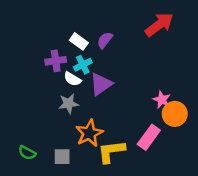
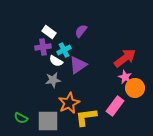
red arrow: (159, 25) -> (125, 58), moved
white rectangle: (79, 41) -> (49, 32), moved
gray square: (62, 157) -> (48, 121), size x1.6

